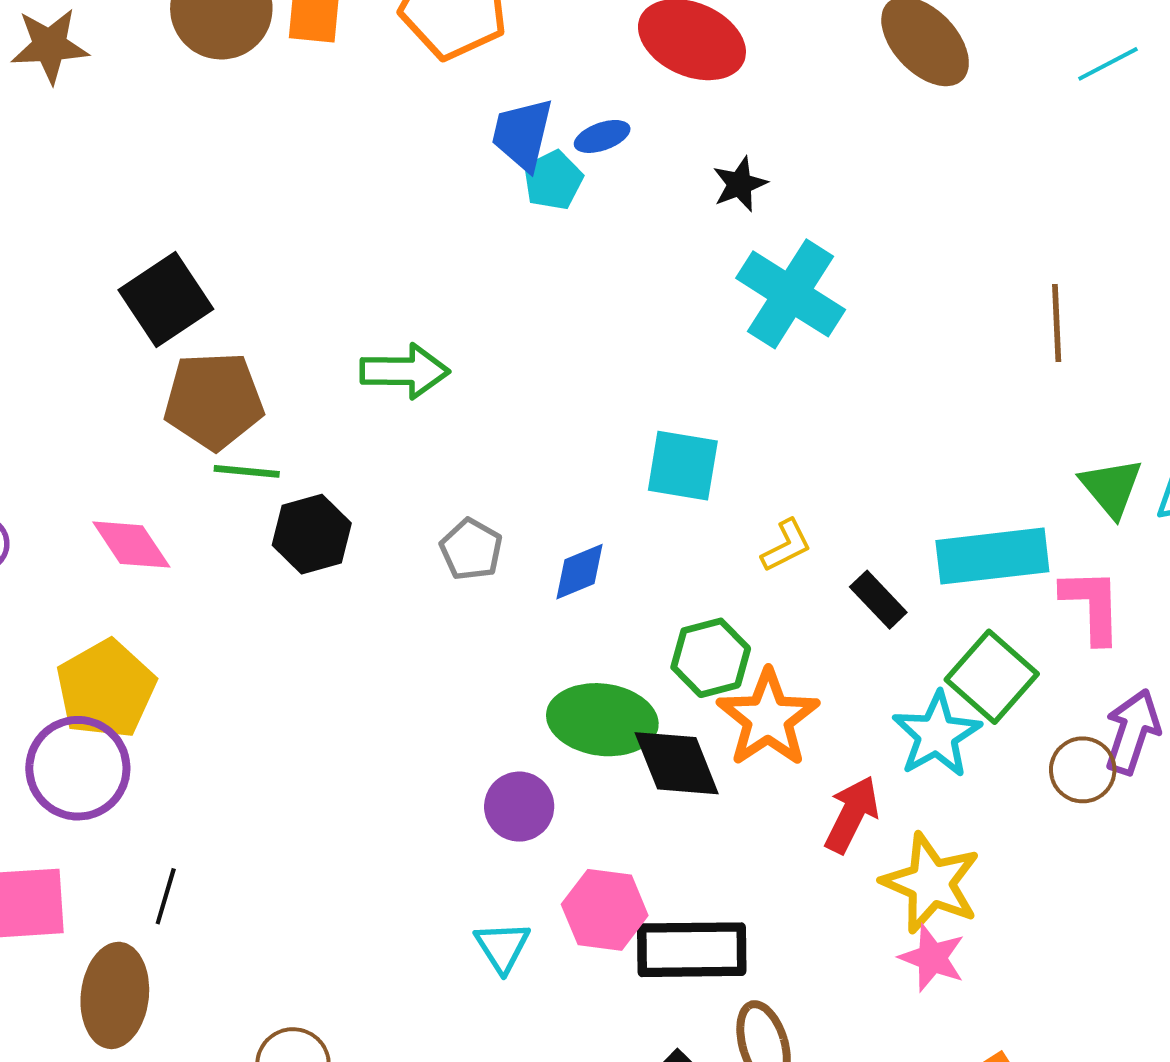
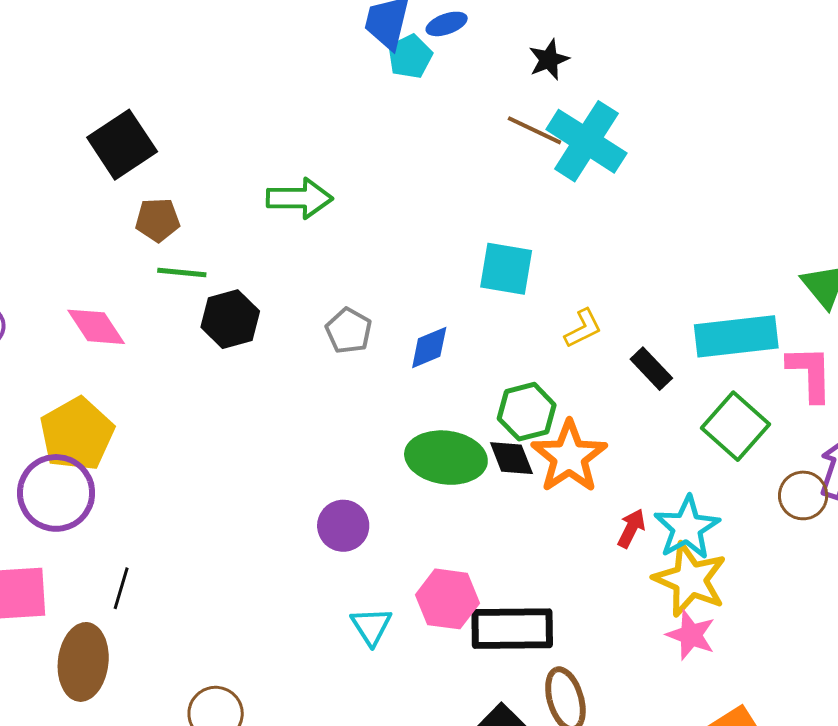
brown line: (1057, 323) -> (534, 130), moved, turned -62
brown pentagon: (214, 401) -> (158, 220), size x0.6
cyan star: (937, 735) -> (687, 528), moved
black diamond: (677, 763) -> (511, 458), moved, size x0.7
purple circle: (519, 807) -> (343, 526), moved
red arrow: (852, 814) -> (631, 528), size x0.7

